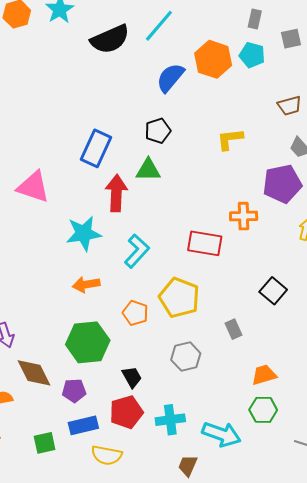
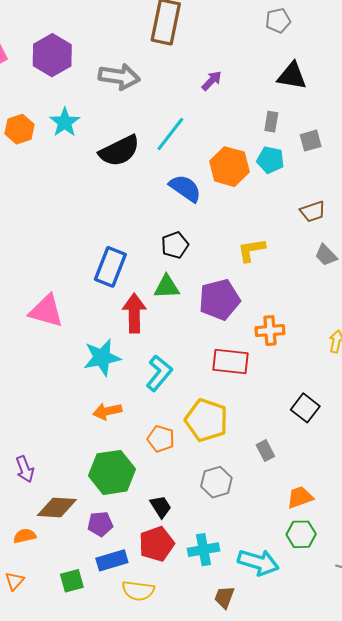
blue semicircle: (170, 78) -> (185, 188), turned 88
purple pentagon: (282, 184) -> (219, 300), moved
brown diamond: (34, 373) -> (57, 507), turned -57

